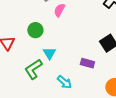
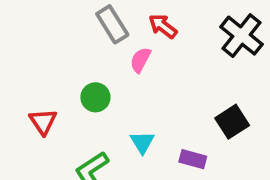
cyan triangle: (49, 53) -> (142, 142), moved

